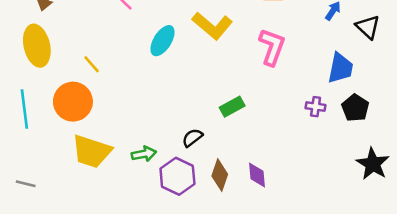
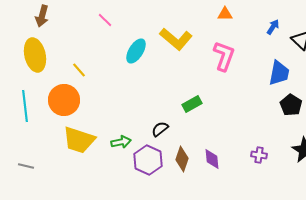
purple cross: (316, 107) -> (259, 155), moved

